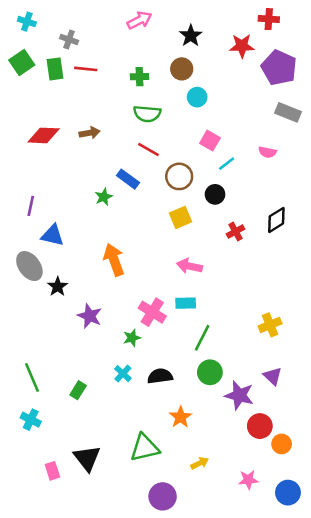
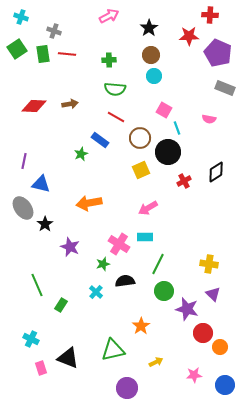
brown circle: (182, 69) -> (151, 55), moved
cyan line: (227, 164) -> (177, 128), turned -72
black circle: (215, 194) -> (168, 152), size x1.6
orange arrow: (114, 260) -> (89, 203), turned -80
pink arrow: (189, 266) -> (148, 208), turned -42
yellow cross: (270, 325) -> (209, 264), moved, turned 30
black semicircle: (160, 376) -> (125, 281), moved
green line: (32, 377) -> (37, 285), moved
cyan cross: (31, 420) -> (31, 339), moved
black triangle: (87, 458) -> (68, 358), turned -30

